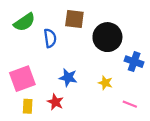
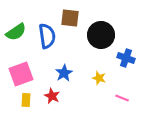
green semicircle: (24, 22) -> (16, 32), moved
blue semicircle: (50, 38) -> (47, 36), size x1.4
blue star: (68, 78) -> (64, 73), turned 30

